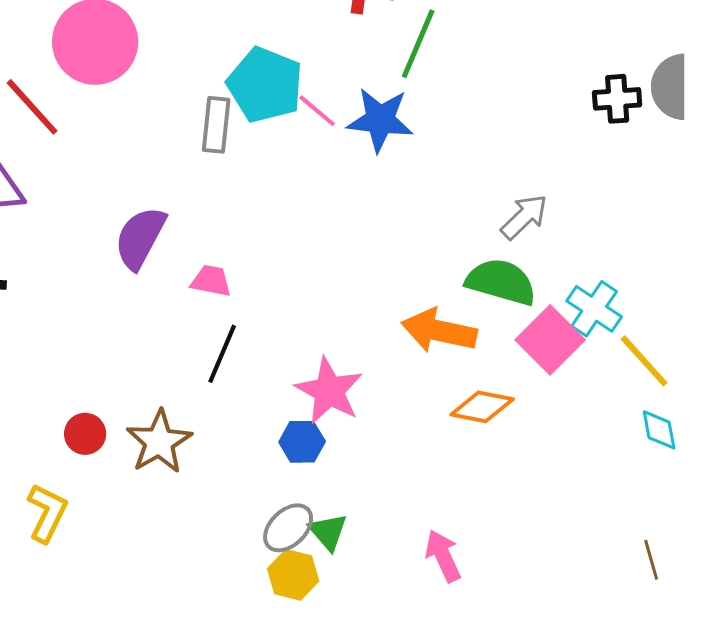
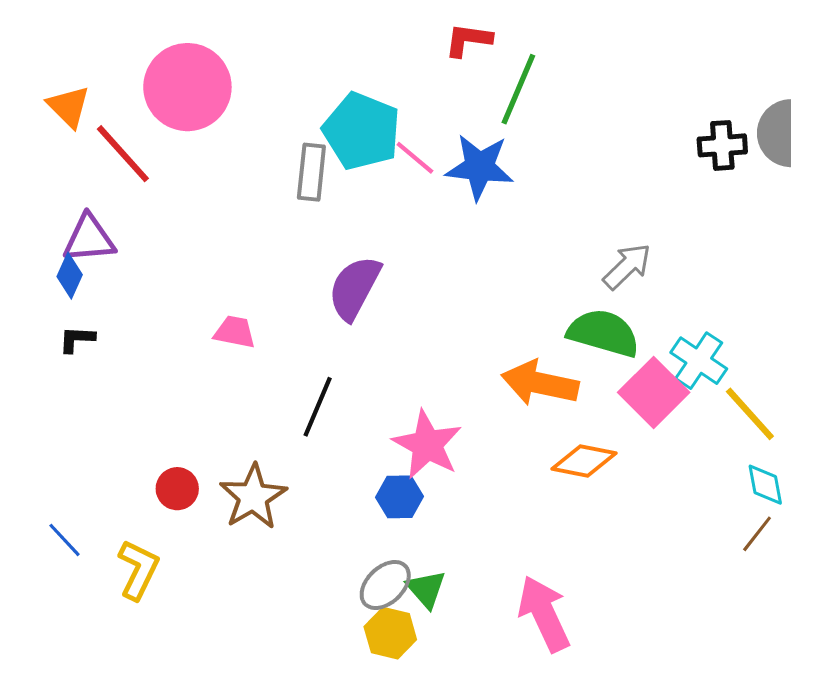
purple semicircle: (140, 238) -> (354, 288), moved
pink trapezoid: (211, 281) -> (235, 332), moved
pink arrow: (443, 556) -> (544, 614), size x1.4
brown line: (651, 560) -> (757, 534), moved, turned 54

